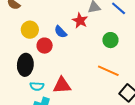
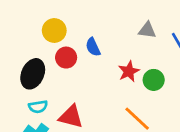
red star: (80, 21) -> (129, 71), moved
cyan semicircle: (37, 86) -> (38, 107), turned -32

